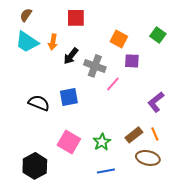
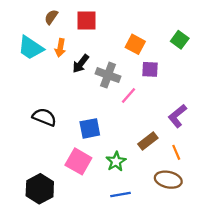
brown semicircle: (26, 15) -> (51, 17), moved
blue square: (69, 97) -> (90, 128), moved
brown rectangle: (134, 135) -> (148, 141), moved

